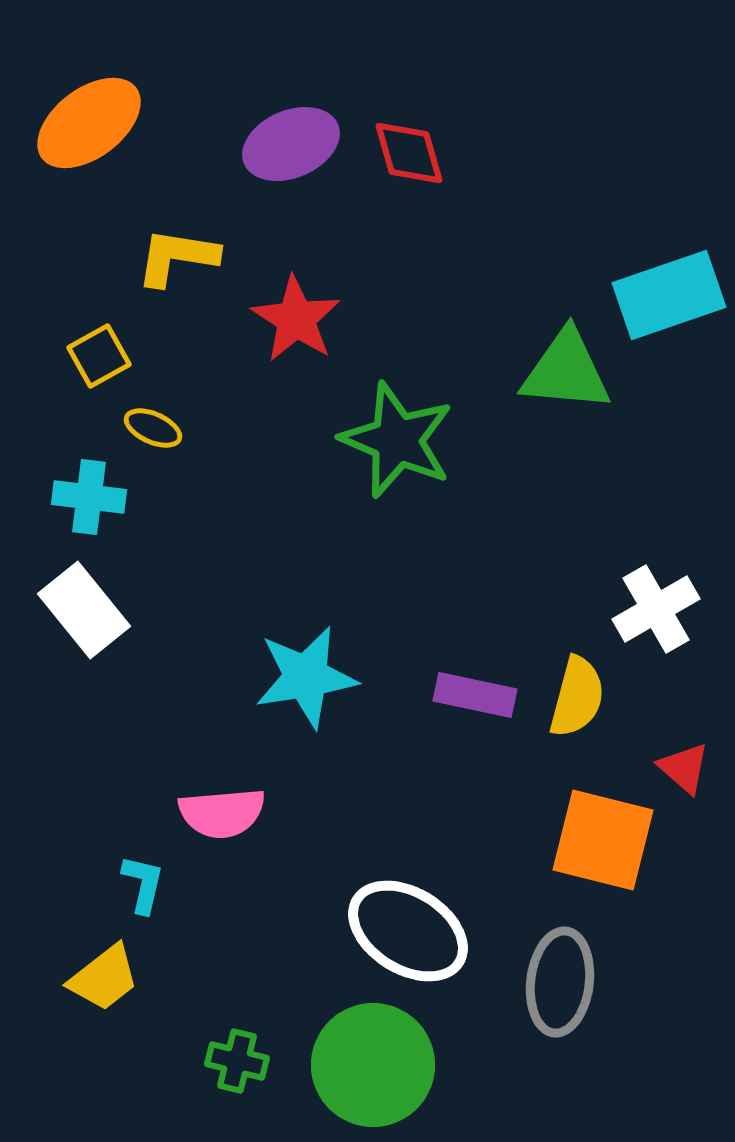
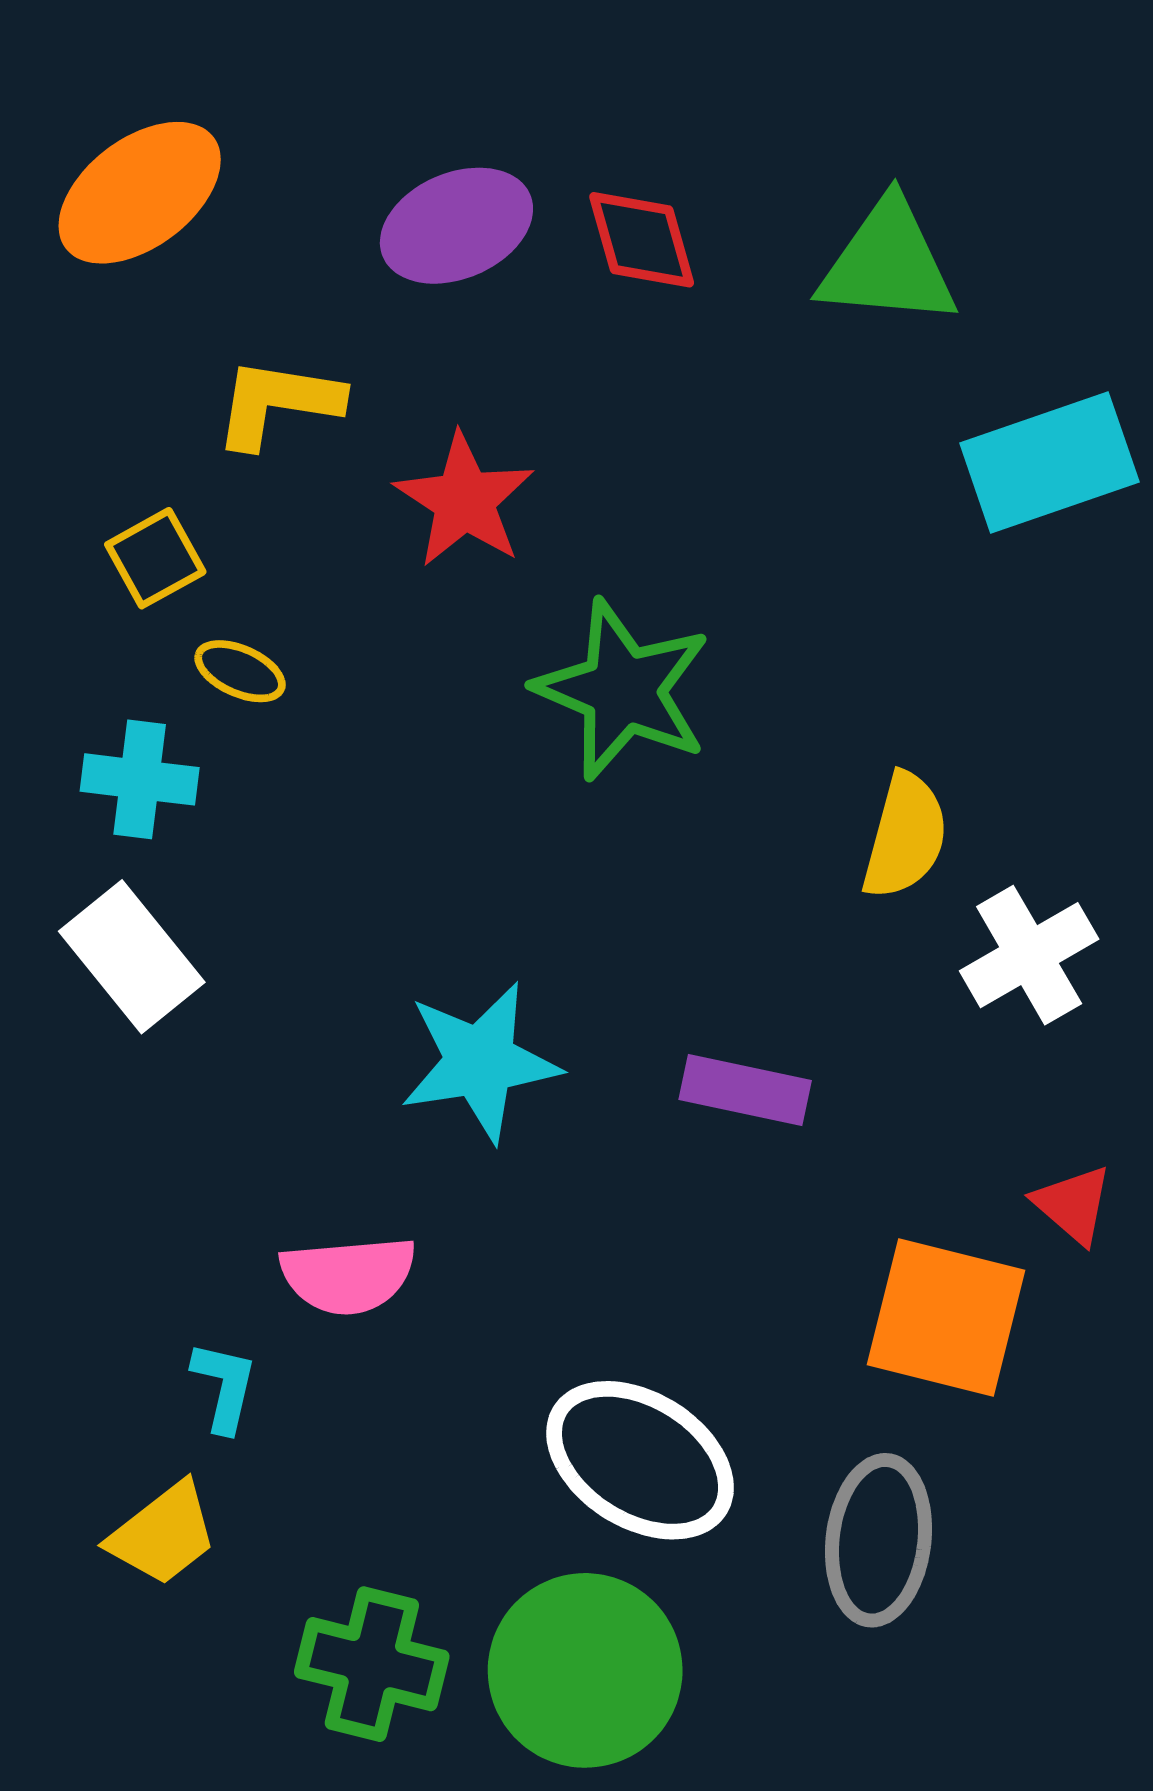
green triangle: (566, 371) -> (888, 263), moved
yellow semicircle: (577, 697) -> (905, 836), moved
green cross: (237, 1061) -> (372, 1664), size x1.5

